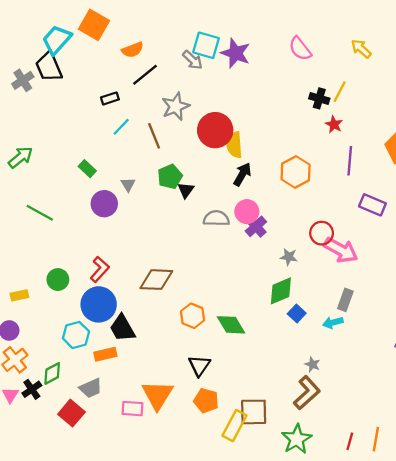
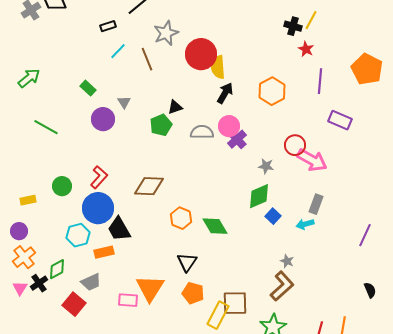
green pentagon: (170, 177) -> (161, 125), moved
black triangle: (186, 190) -> (175, 107), turned 35

